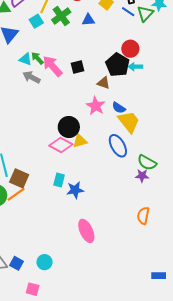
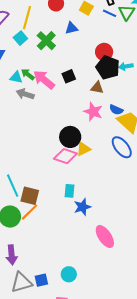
green cross: (61, 16) -> (46, 41), moved
red circle: (130, 49) -> (104, 52), moved
blue star: (75, 190) -> (82, 207), moved
blue square: (16, 263) -> (41, 280), turned -32

